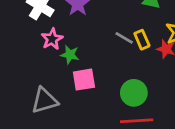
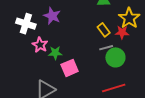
gray line: (124, 38) -> (106, 48), moved, turned -32
green circle: (134, 93) -> (115, 57), moved

